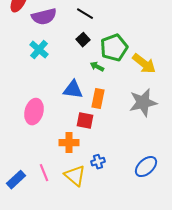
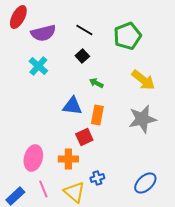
green pentagon: (114, 48) -> (127, 36), moved
pink ellipse: (34, 112) -> (33, 158), moved
red square: (85, 121) -> (84, 137), turned -36

